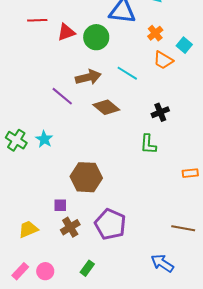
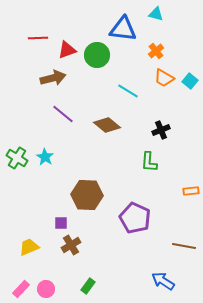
cyan square: (184, 45) -> (190, 81), moved
brown arrow: (88, 77) -> (53, 78), moved
purple pentagon: (110, 224) -> (135, 218), moved

